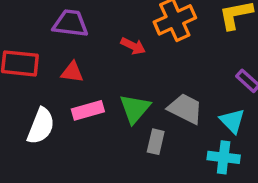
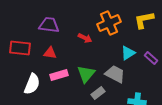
cyan triangle: (232, 121) -> (128, 53), moved, turned 42
gray rectangle: (156, 142) -> (98, 93), turned 40

